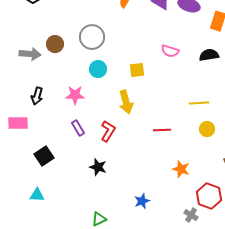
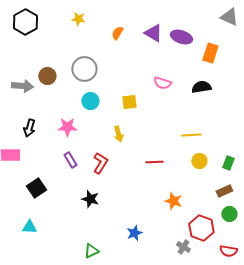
yellow arrow: (126, 102) -> (118, 134), size x0.7

